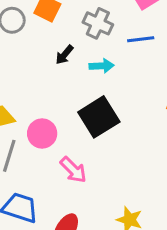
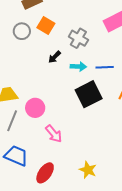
blue line: (141, 39) -> (105, 67), moved
black square: (99, 117) -> (89, 94), moved

